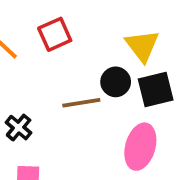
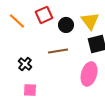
black circle: (116, 82) -> (66, 25), moved

